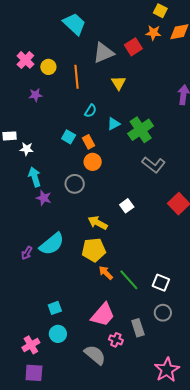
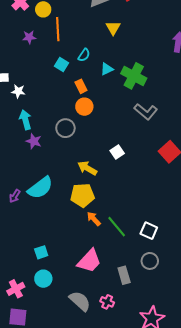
orange line: (76, 77) -> (58, 29), moved
green cross: (141, 130) -> (134, 76), turned -30
cyan square: (69, 137) -> (62, 64), moved
pink cross: (116, 340) -> (107, 302), moved

